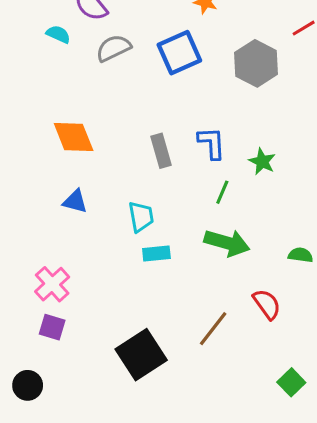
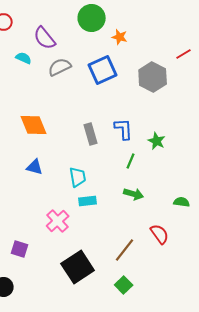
green arrow: (227, 243) -> (134, 194), size x0.7
pink cross: (52, 284) -> (58, 221), moved
green square: (291, 382) -> (124, 285), moved

